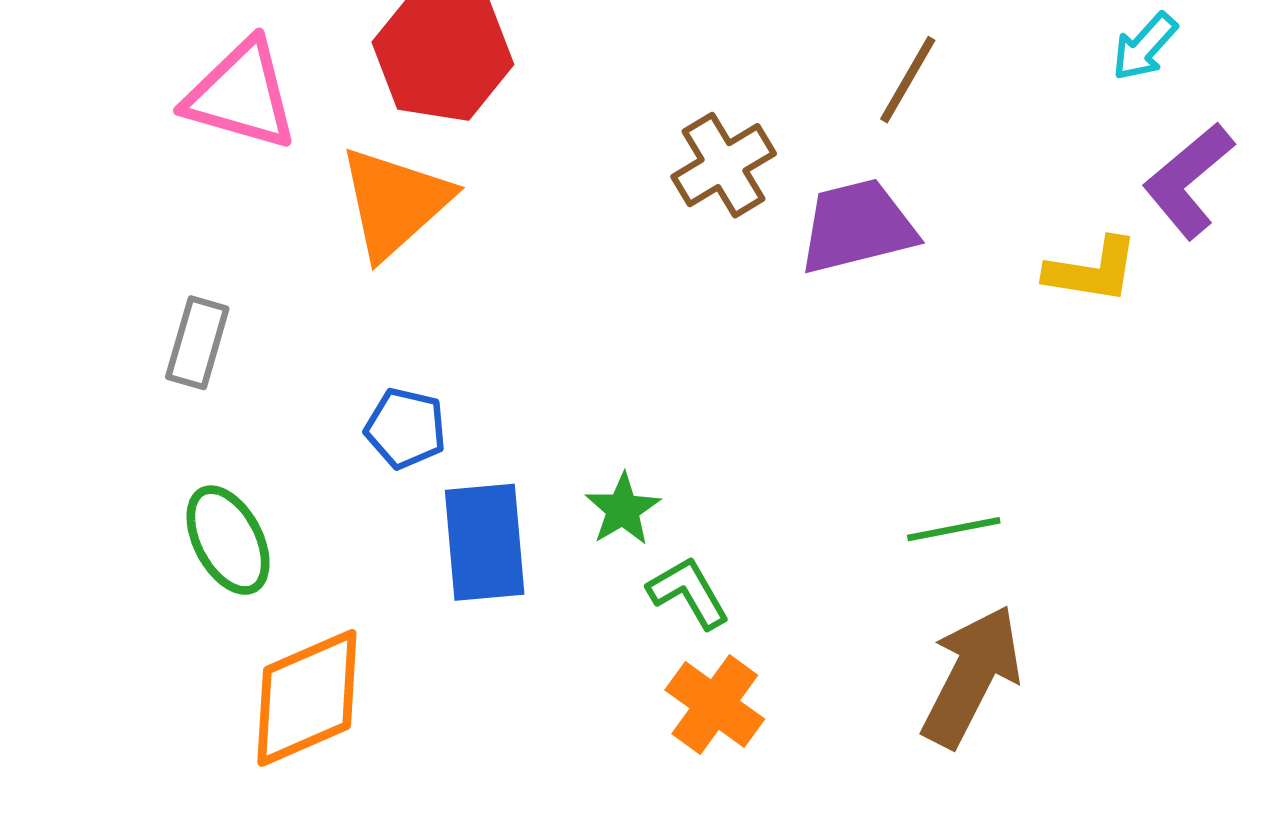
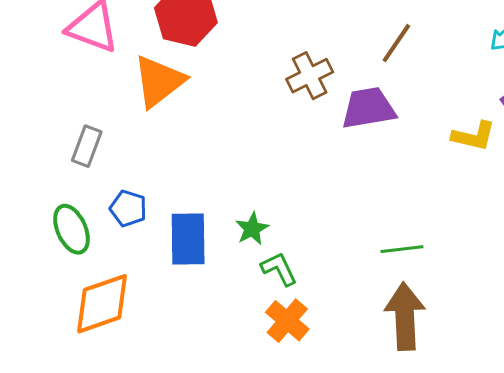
gray rectangle: (197, 343) -> (87, 146), moved
blue pentagon: (406, 428) -> (128, 208), moved
brown arrow: (971, 676) -> (405, 316), turned -34

